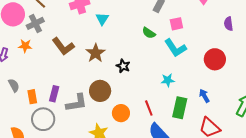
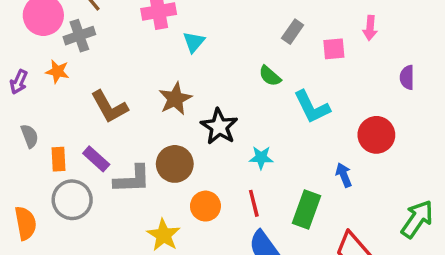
pink square: (176, 24) -> (334, 49), moved
brown L-shape: (63, 46) -> (109, 107), moved
black star: (123, 66) -> (219, 127), size x1.5
cyan star: (168, 80) -> (261, 158), moved
purple rectangle: (54, 94) -> (96, 159), turned -70
blue arrow: (204, 96) -> (344, 175), moved

